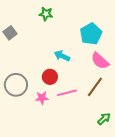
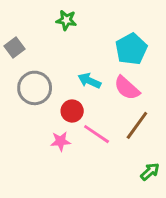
pink semicircle: (100, 61) -> (127, 88), moved
gray circle: (16, 85) -> (35, 88), moved
pink line: (67, 93) -> (97, 134), turned 48

